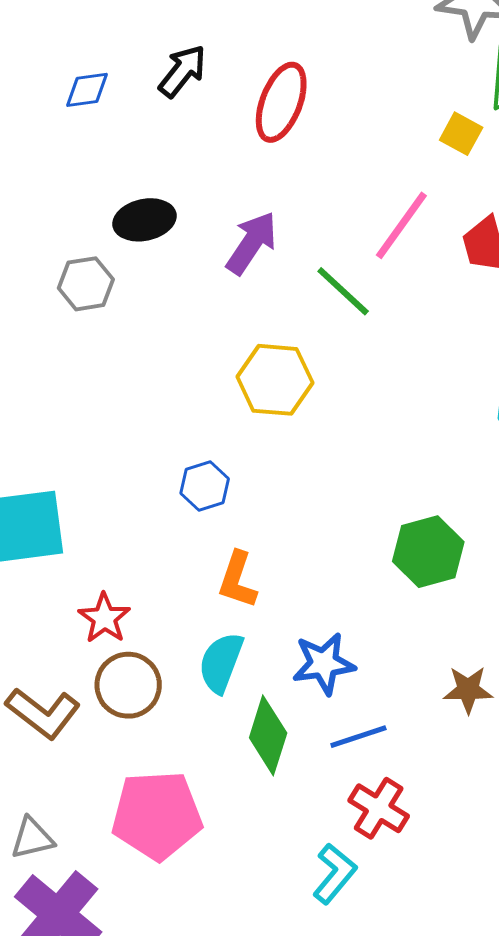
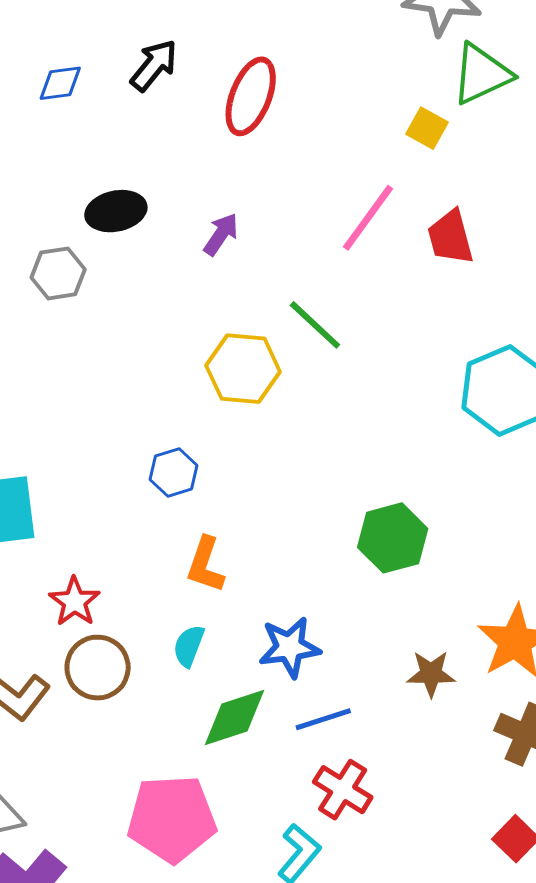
purple arrow: (252, 243) -> (221, 234), size x0.7
green line: (343, 291) -> (315, 325), moved
cyan semicircle: (221, 663) -> (189, 646), size x0.7
green diamond: (268, 735) -> (235, 717), turned 54
pink pentagon: (157, 815) -> (172, 819), moved

